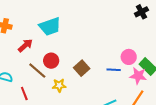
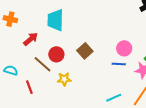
cyan trapezoid: (50, 26) -> (55, 20), turned 110
pink circle: (129, 57) -> (124, 48), moved
brown square: (82, 68) -> (85, 51), moved

